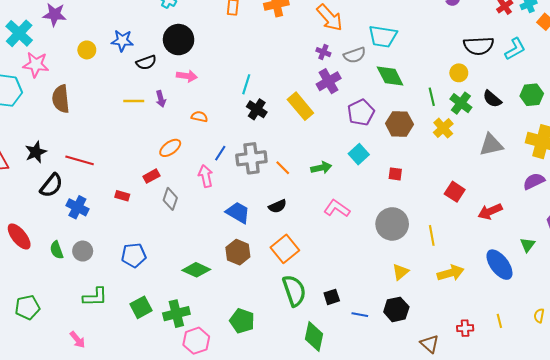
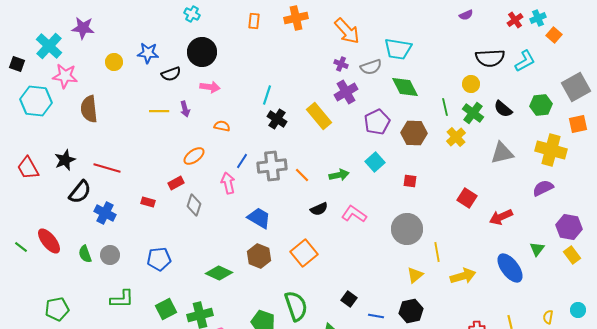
black semicircle: (278, 206) -> (319, 209), moved
yellow line: (432, 235) -> (437, 252), moved
green semicircle: (294, 291) -> (296, 306), moved
black square: (332, 297) -> (349, 299), turned -35

